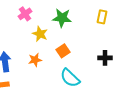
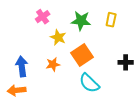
yellow rectangle: (102, 17) -> (111, 20), moved
orange square: (63, 51) -> (82, 55), size x1.5

